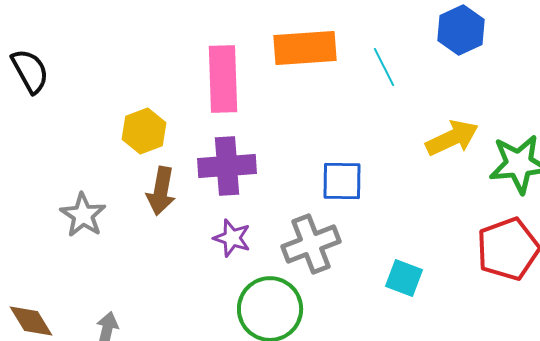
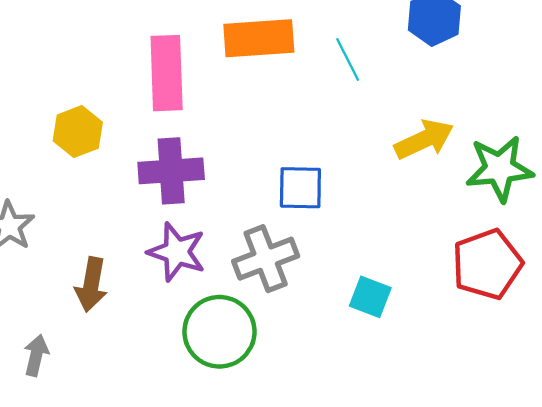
brown arrow: (161, 191) -> (91, 284), moved
purple star: (232, 238) -> (177, 252), size x1.4

